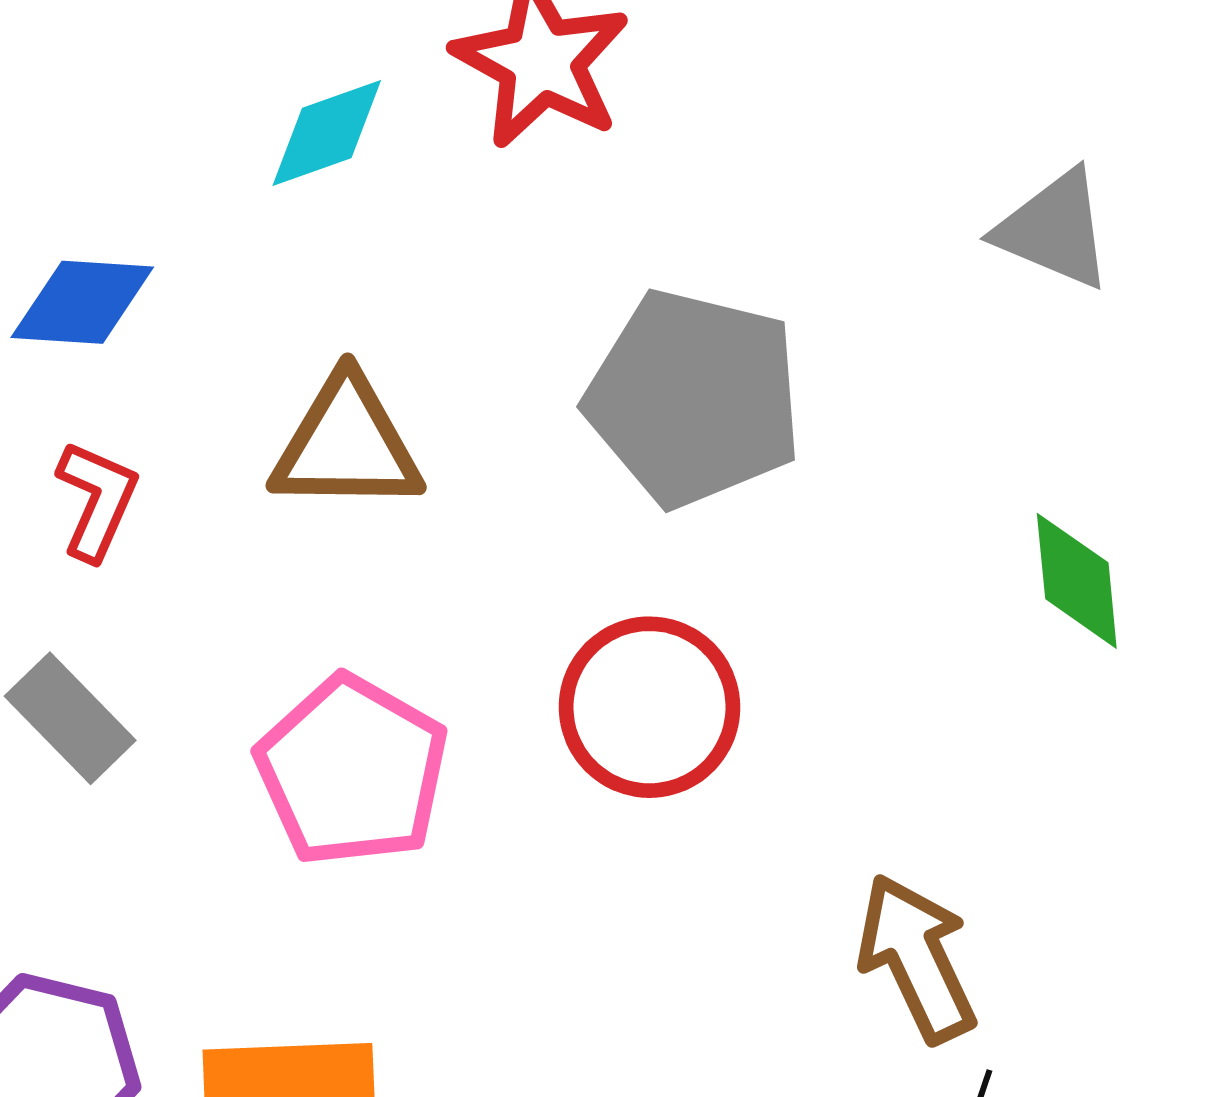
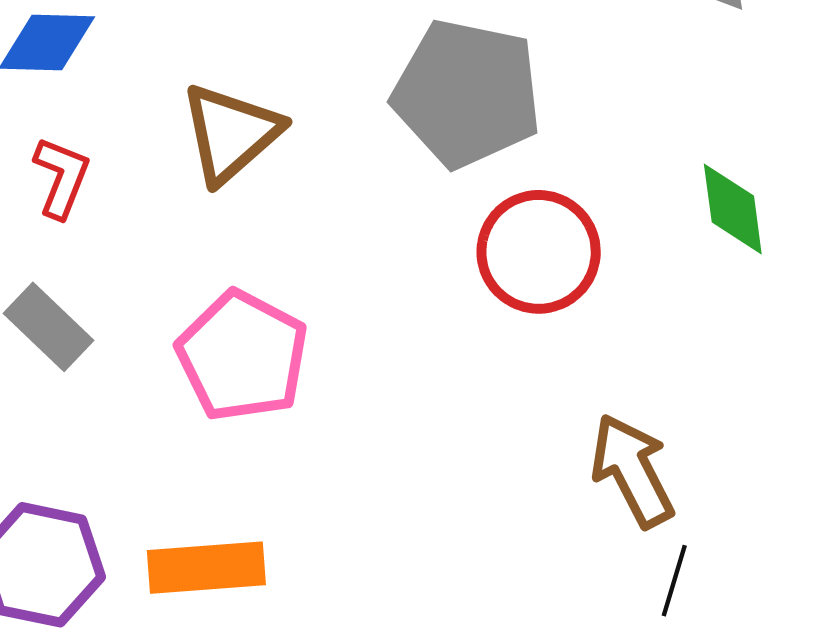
brown triangle: (347, 444) -> (231, 133), turned -40
red circle: (650, 707) -> (539, 252), moved

